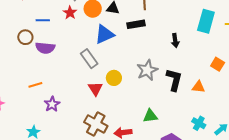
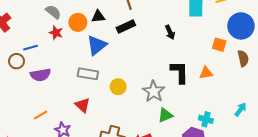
brown circle: (25, 37) -> (16, 61), moved
gray rectangle: (89, 59) -> (88, 74), turned -30
gray star: (147, 70) -> (154, 91), moved
red triangle: (95, 89) -> (83, 105), moved
cyan cross: (199, 123) -> (206, 119), moved

